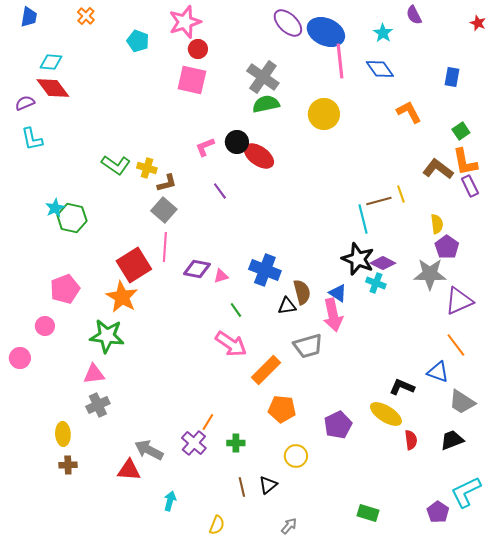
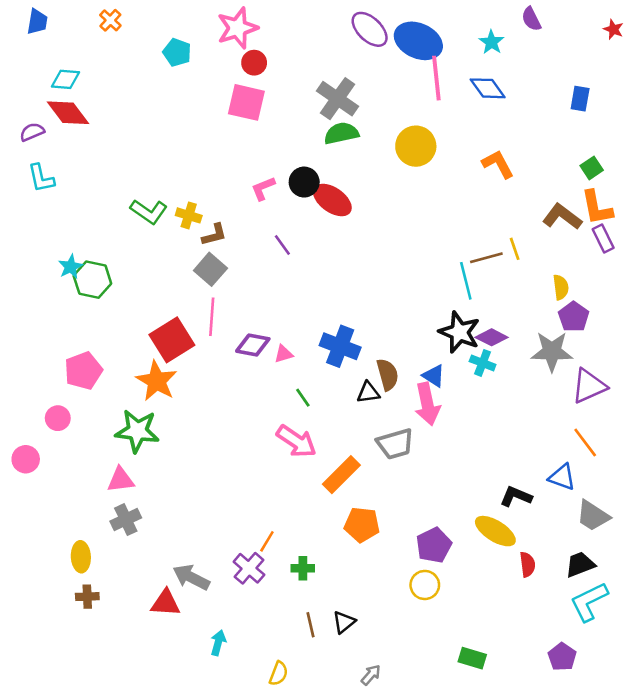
orange L-shape: (409, 112) -> (498, 164), moved
yellow circle: (296, 456) -> (425, 585), moved
cyan L-shape: (466, 492) -> (589, 602), moved

